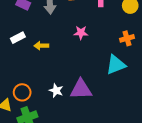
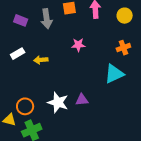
purple triangle: (81, 89) -> (82, 100), size x0.6
white star: (56, 90) -> (58, 102), size x1.5

